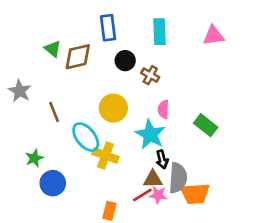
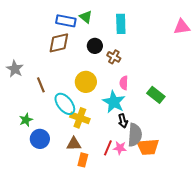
blue rectangle: (108, 28) -> (66, 21), moved, turned -72
pink triangle: (213, 36) -> (182, 27), moved
green triangle: (53, 49) -> (86, 17), moved
brown triangle: (153, 179) -> (74, 144), moved
red line: (142, 195) -> (108, 148), turned -35

